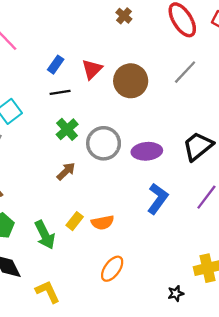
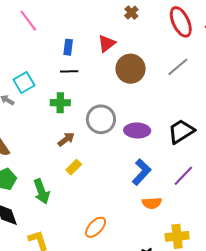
blue rectangle: (56, 65) -> (68, 47), turned -35
red triangle: (92, 69) -> (107, 44), moved
green cross: (67, 129) -> (60, 103), moved, turned 36
yellow rectangle: (75, 221) -> (74, 167), moved
orange semicircle: (103, 222) -> (152, 203), moved

